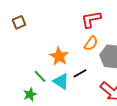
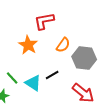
red L-shape: (91, 19) -> (44, 21), moved
orange star: (59, 56) -> (28, 45), moved

